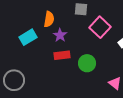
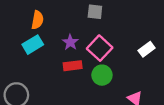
orange semicircle: (49, 19) -> (37, 20), moved
pink square: (100, 27) -> (100, 48), moved

